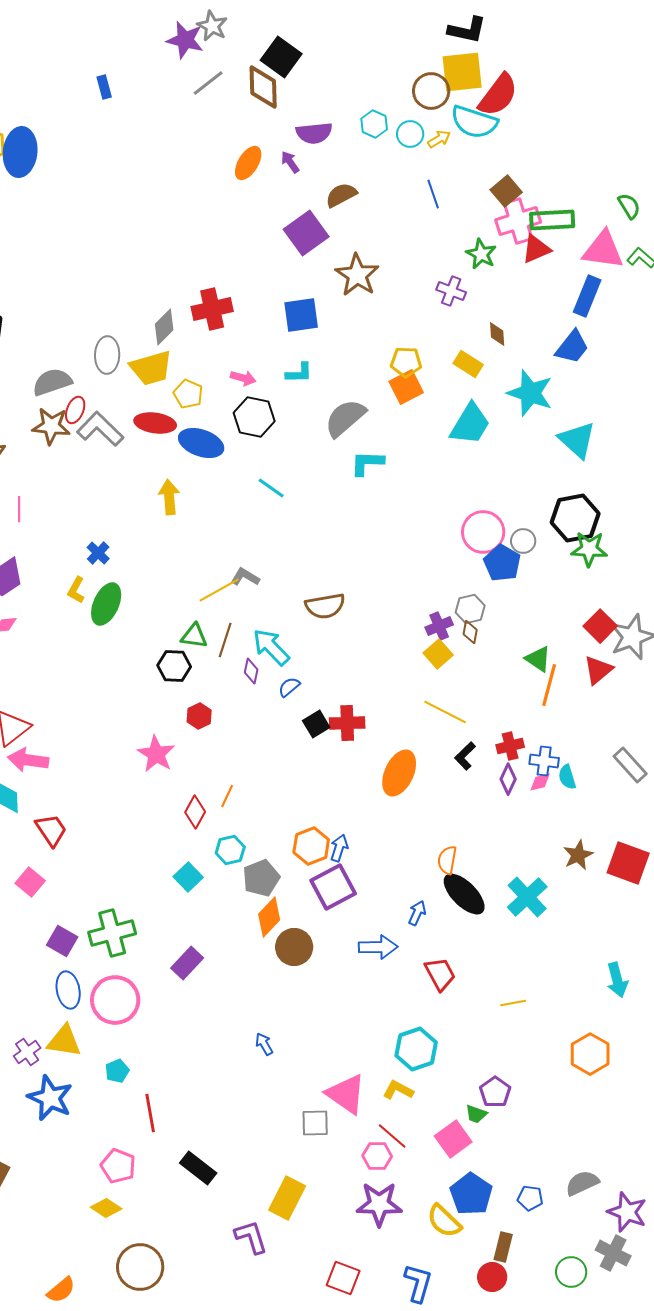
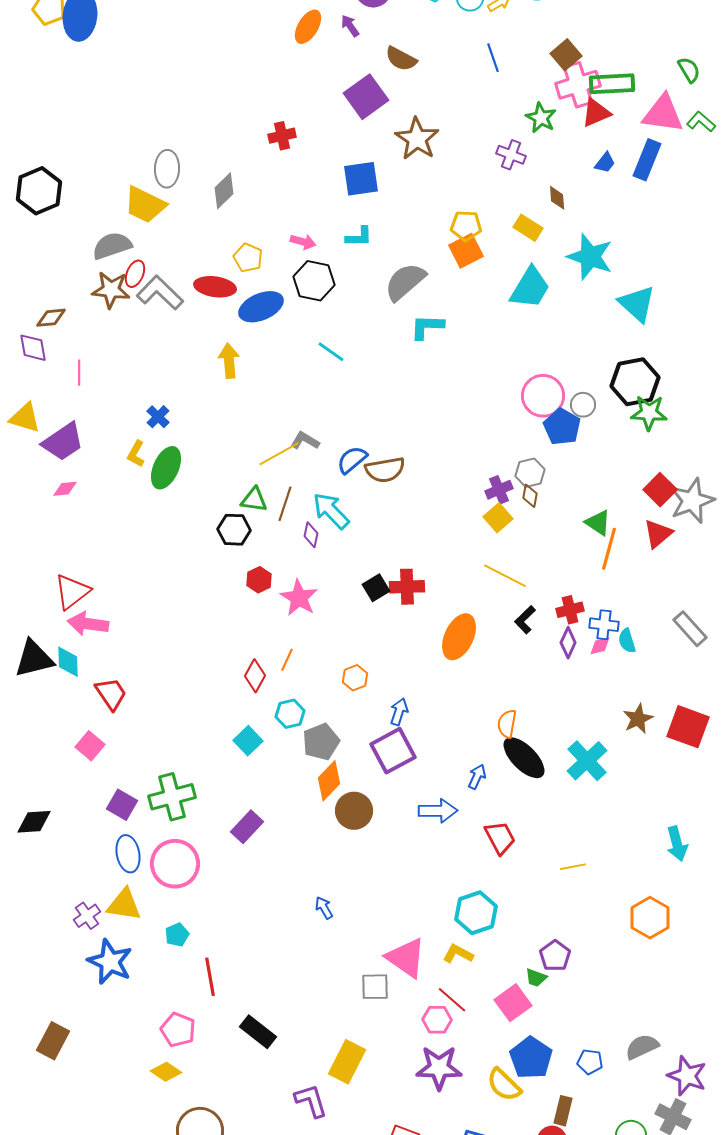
brown semicircle: (341, 195) -> (401, 59), turned -124
red cross: (212, 309) -> (282, 136), moved, size x0.7
blue trapezoid: (572, 347) -> (605, 163), moved, size x0.6
gray ellipse: (107, 355) -> (167, 169), moved
yellow trapezoid: (151, 368) -> (145, 205), moved, turned 42
blue ellipse: (201, 443) -> (261, 307), turned -42
blue semicircle: (289, 687) -> (352, 460), moved, size x1.4
pink star: (156, 754) -> (299, 598), moved
orange hexagon: (311, 846) -> (355, 678), moved, size x0.7

